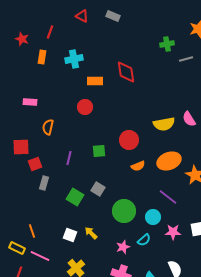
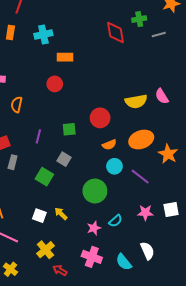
red diamond: (126, 72) -> (115, 32), moved
gray square: (98, 189) -> (64, 159), moved
cyan circle: (153, 217) -> (114, 166), moved

